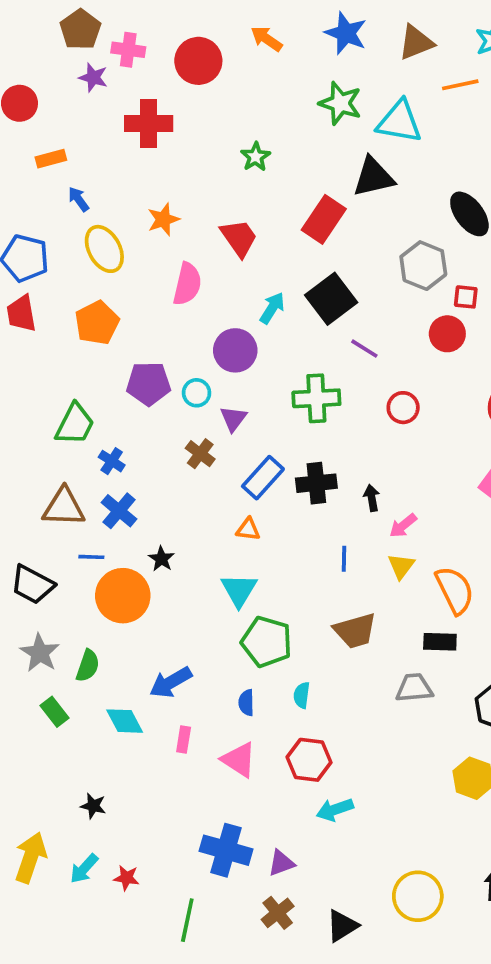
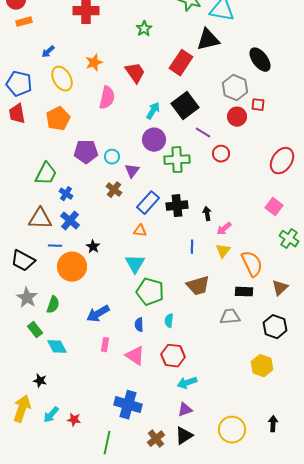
orange rectangle: (51, 159) -> (24, 22), moved
blue arrow: (78, 199) -> (48, 52), turned -96
red circle: (447, 334) -> (237, 117), moved
purple circle: (235, 350) -> (154, 140), moved
red circle: (403, 408) -> (221, 154), moved
cyan diamond: (125, 721) -> (57, 347), moved
black star: (93, 806) -> (40, 381), moved
purple triangle: (281, 863) -> (185, 410), moved
black triangle: (342, 926) -> (184, 436), moved

